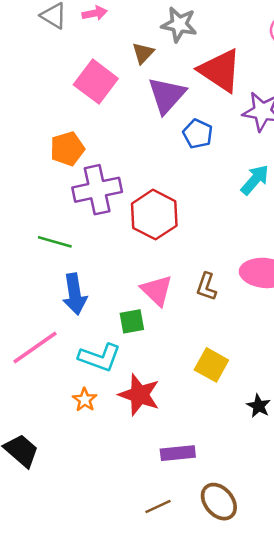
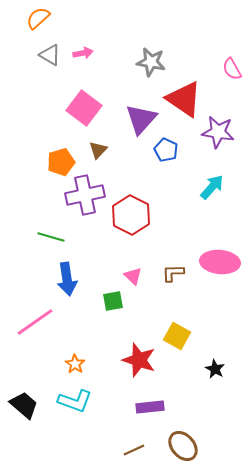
brown triangle: (143, 53) -> (98, 150), moved
brown L-shape: (206, 287) -> (173, 273), turned 70
pink triangle: (157, 290) -> (133, 276), size x0.7
cyan L-shape: (100, 357) -> (75, 401), moved
red star: (139, 395) -> (139, 360), moved

